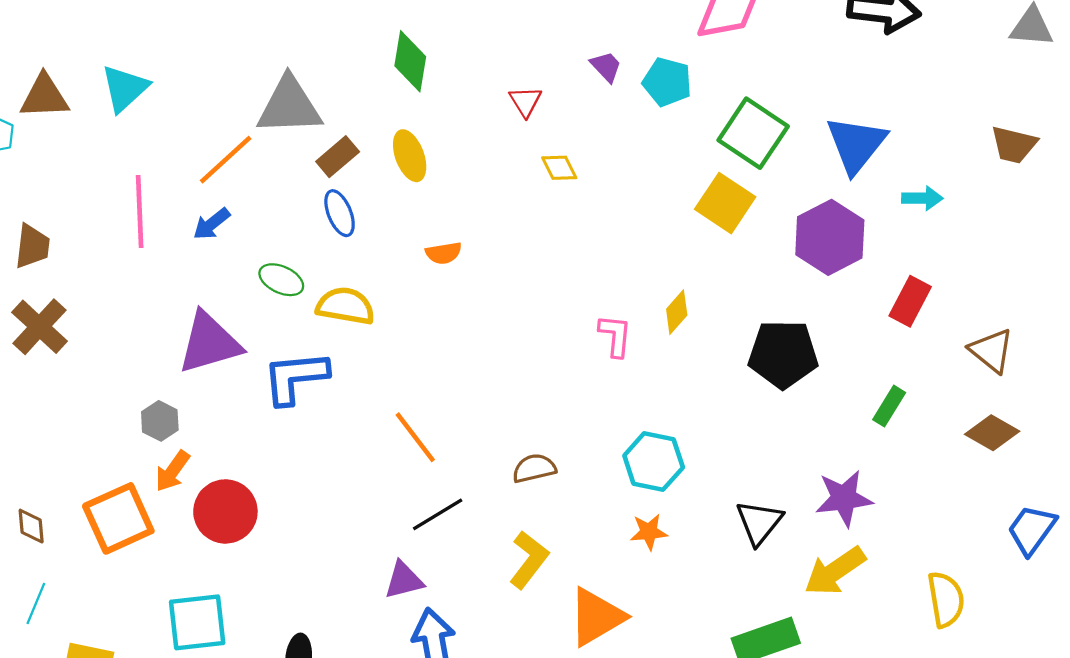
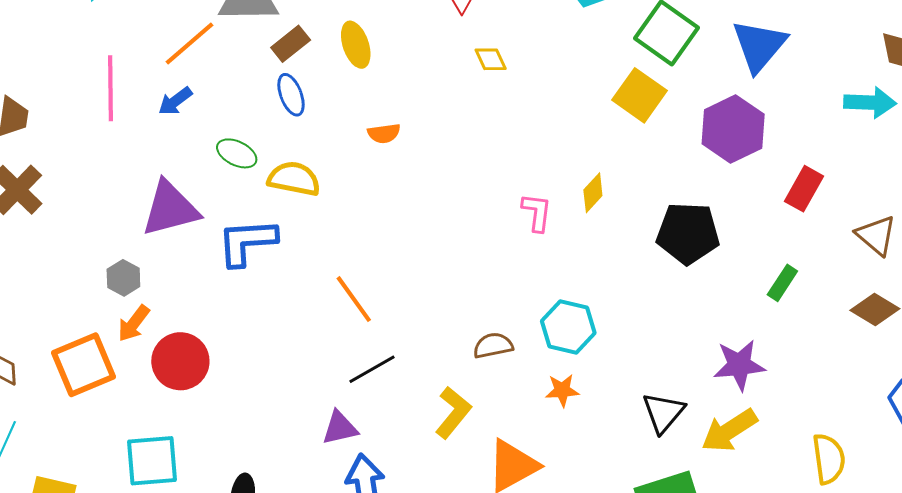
cyan arrow: (922, 198) -> (870, 103), moved, size x1.4
brown semicircle: (534, 468) -> (493, 346), moved
black triangle: (759, 522) -> (663, 413), moved

